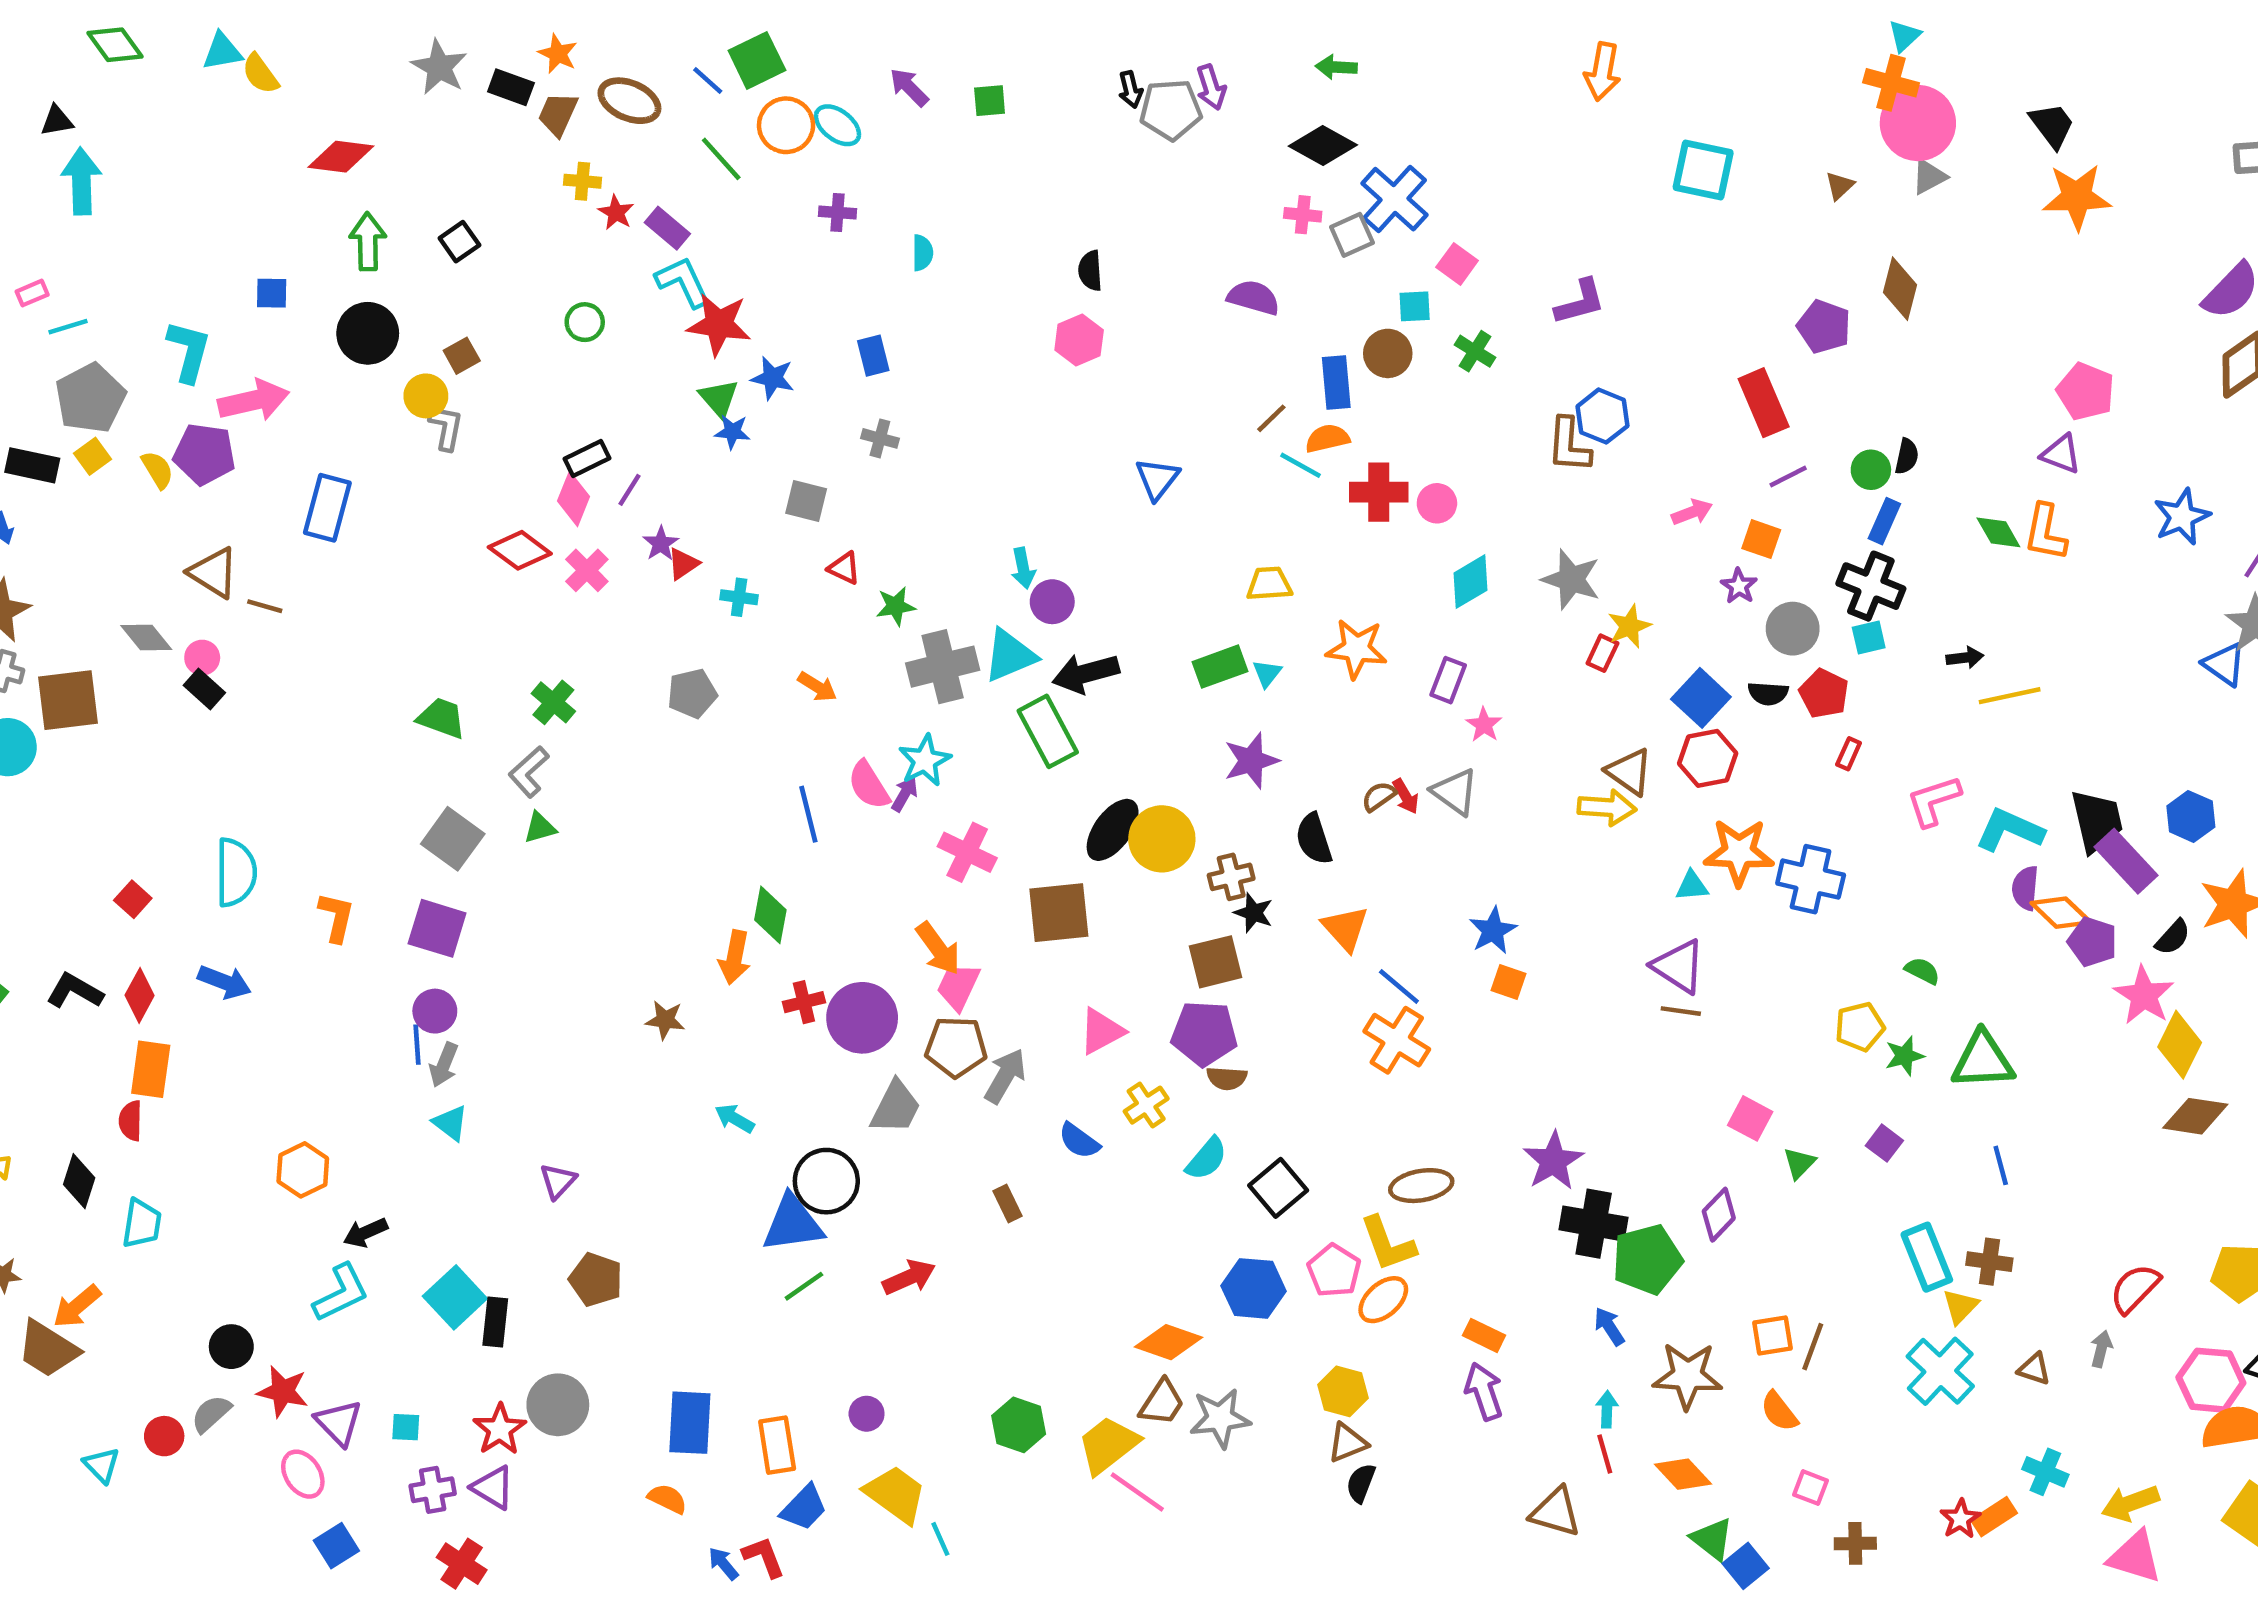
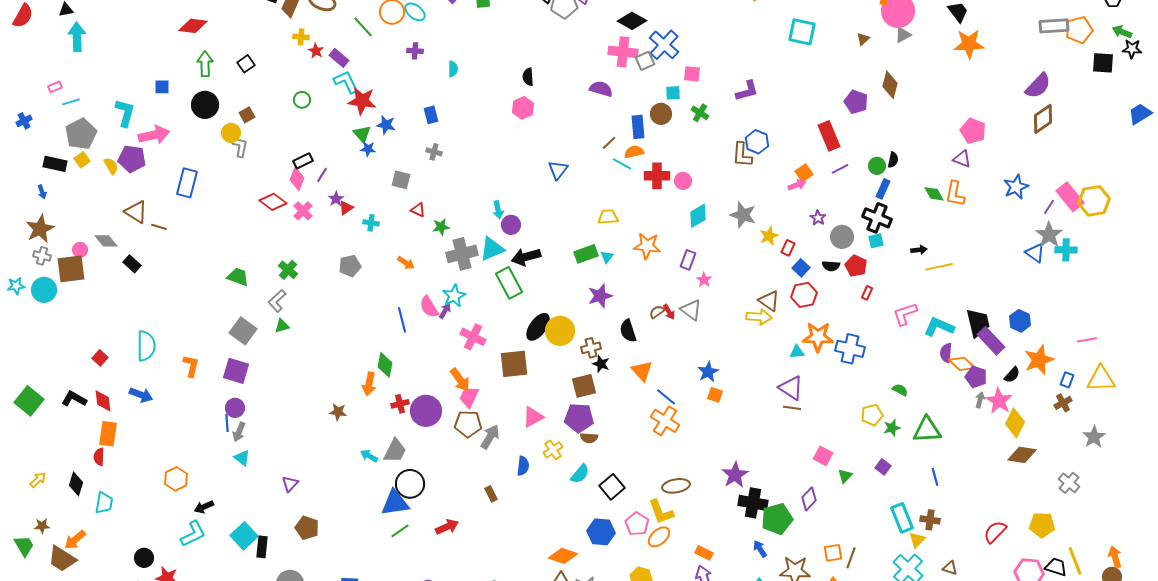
pink cross: (1303, 215) -> (623, 52), size x1.8
pink square: (1457, 264) -> (692, 74), turned -30
orange square: (1761, 539) -> (804, 173), moved, turned 36
red rectangle: (1602, 653) -> (788, 248), moved
pink circle: (202, 658) -> (80, 250), moved
blue square: (1701, 698) -> (801, 268), size x0.7
red diamond: (140, 995) -> (103, 401), turned -35
gray trapezoid: (896, 1107) -> (395, 451), moved
blue semicircle: (1079, 1141) -> (523, 466), turned -120
gray arrow: (2101, 1349) -> (980, 400), moved

